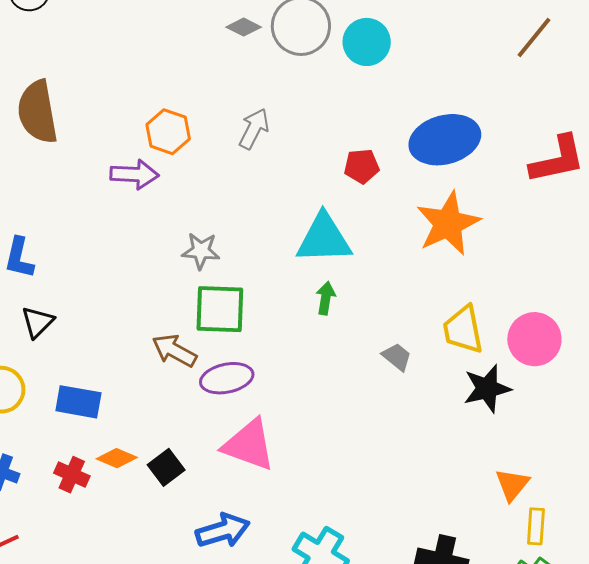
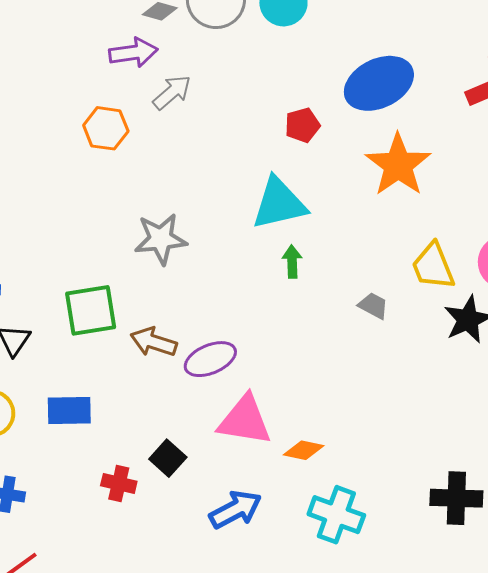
gray arrow: (254, 129) -> (172, 92), moved, turned 33
purple arrow: (135, 174) -> (133, 53), moved
gray star: (201, 251) -> (161, 239), size x1.4
green square: (220, 309) -> (91, 310), moved
orange diamond: (117, 458) -> (304, 450), moved
red cross: (72, 475) -> (119, 484), moved

